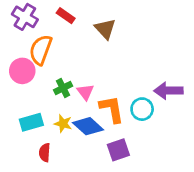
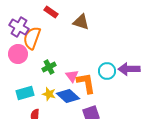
purple cross: (25, 17) -> (19, 27), moved
brown triangle: (105, 29) -> (81, 22), turned -30
pink triangle: (85, 92) -> (72, 76), moved
cyan circle: (142, 109) -> (107, 71), moved

